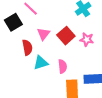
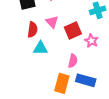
pink triangle: (43, 34) -> (52, 22), turned -40
pink semicircle: (63, 66) -> (73, 61), moved

